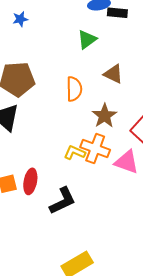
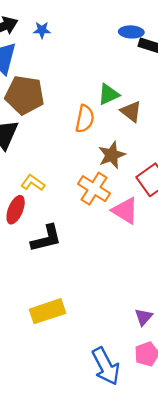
green triangle: (87, 39) -> (109, 94), moved
yellow L-shape: (75, 153) -> (33, 183), moved

